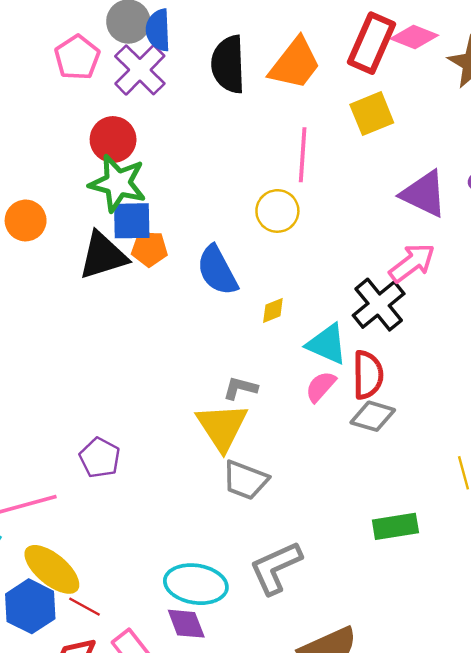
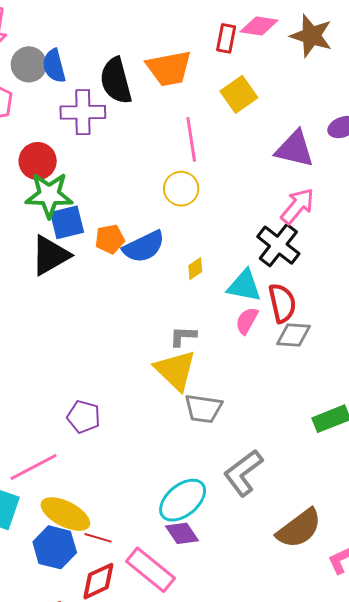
red rectangle: (372, 43) -> (226, 38), size x0.6
orange trapezoid: (295, 64) -> (169, 68), turned 54
purple cross: (140, 70) -> (83, 112), moved, turned -33
orange pentagon: (149, 249) -> (110, 239), moved
blue semicircle: (217, 270) -> (144, 247), turned -75
cyan ellipse: (196, 584) -> (183, 500), turned -36

